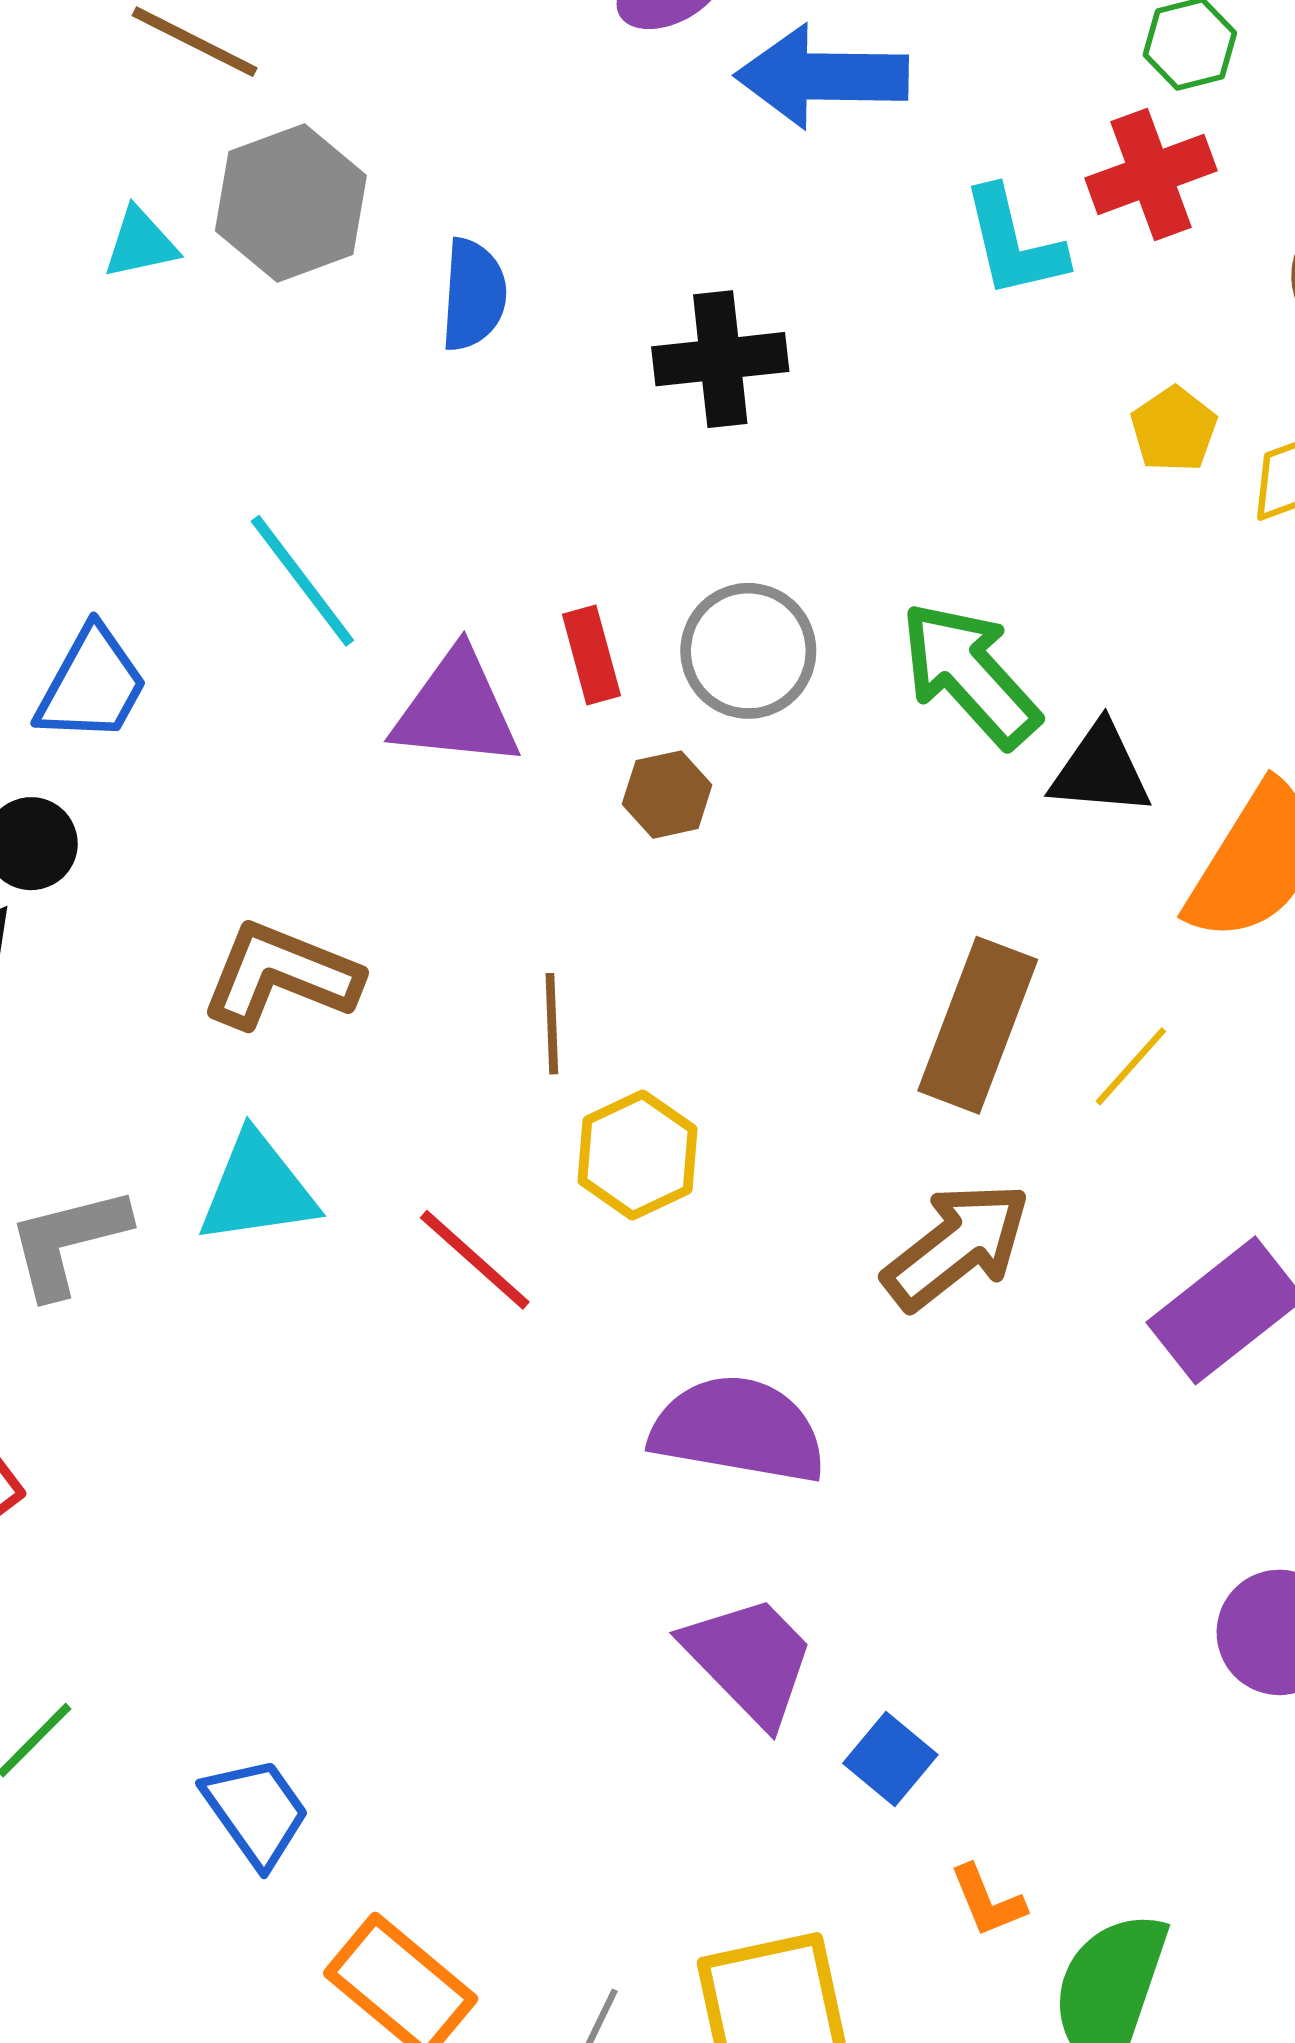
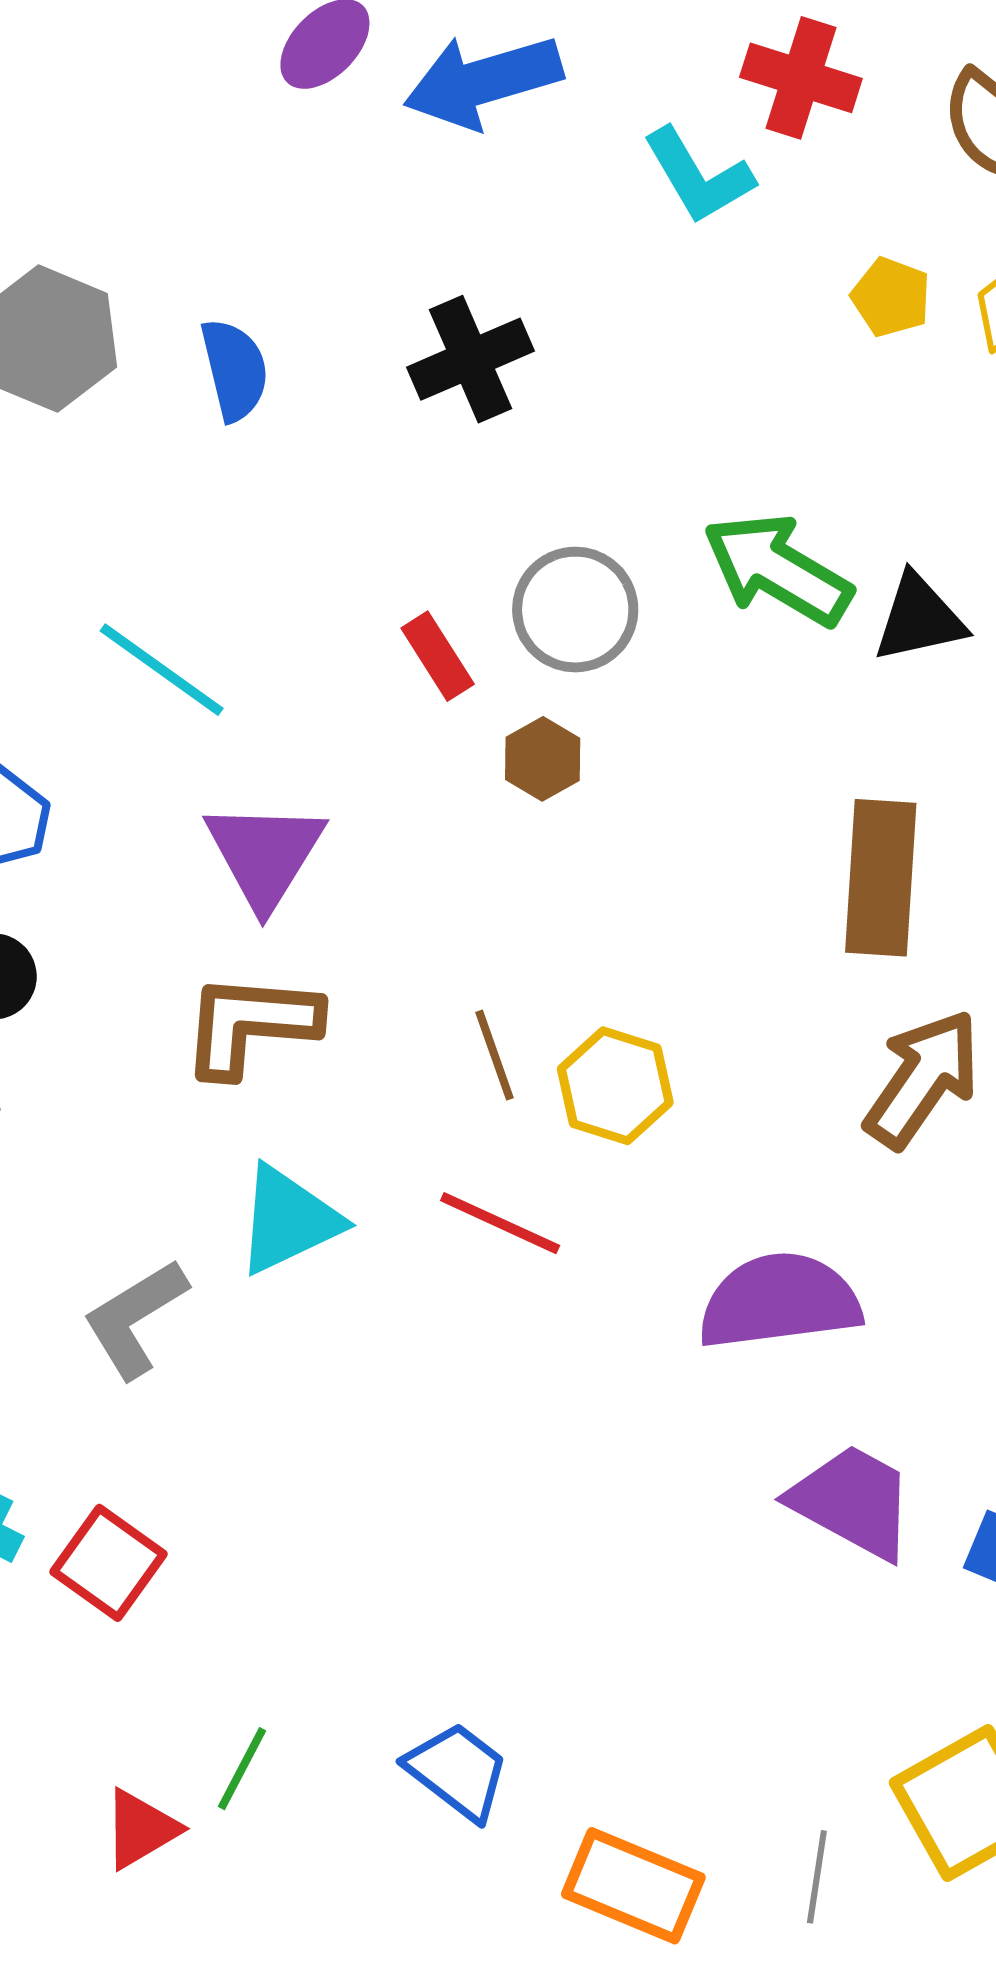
red cross: (1151, 174) -> (801, 78), turned -35
purple triangle: (456, 709) -> (265, 855), moved, turned -47
brown line: (552, 1024) -> (494, 1055), moved

